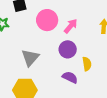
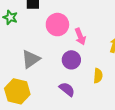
pink arrow: (71, 26) -> (80, 37), turned 105
yellow semicircle: (87, 64) -> (98, 76), moved

